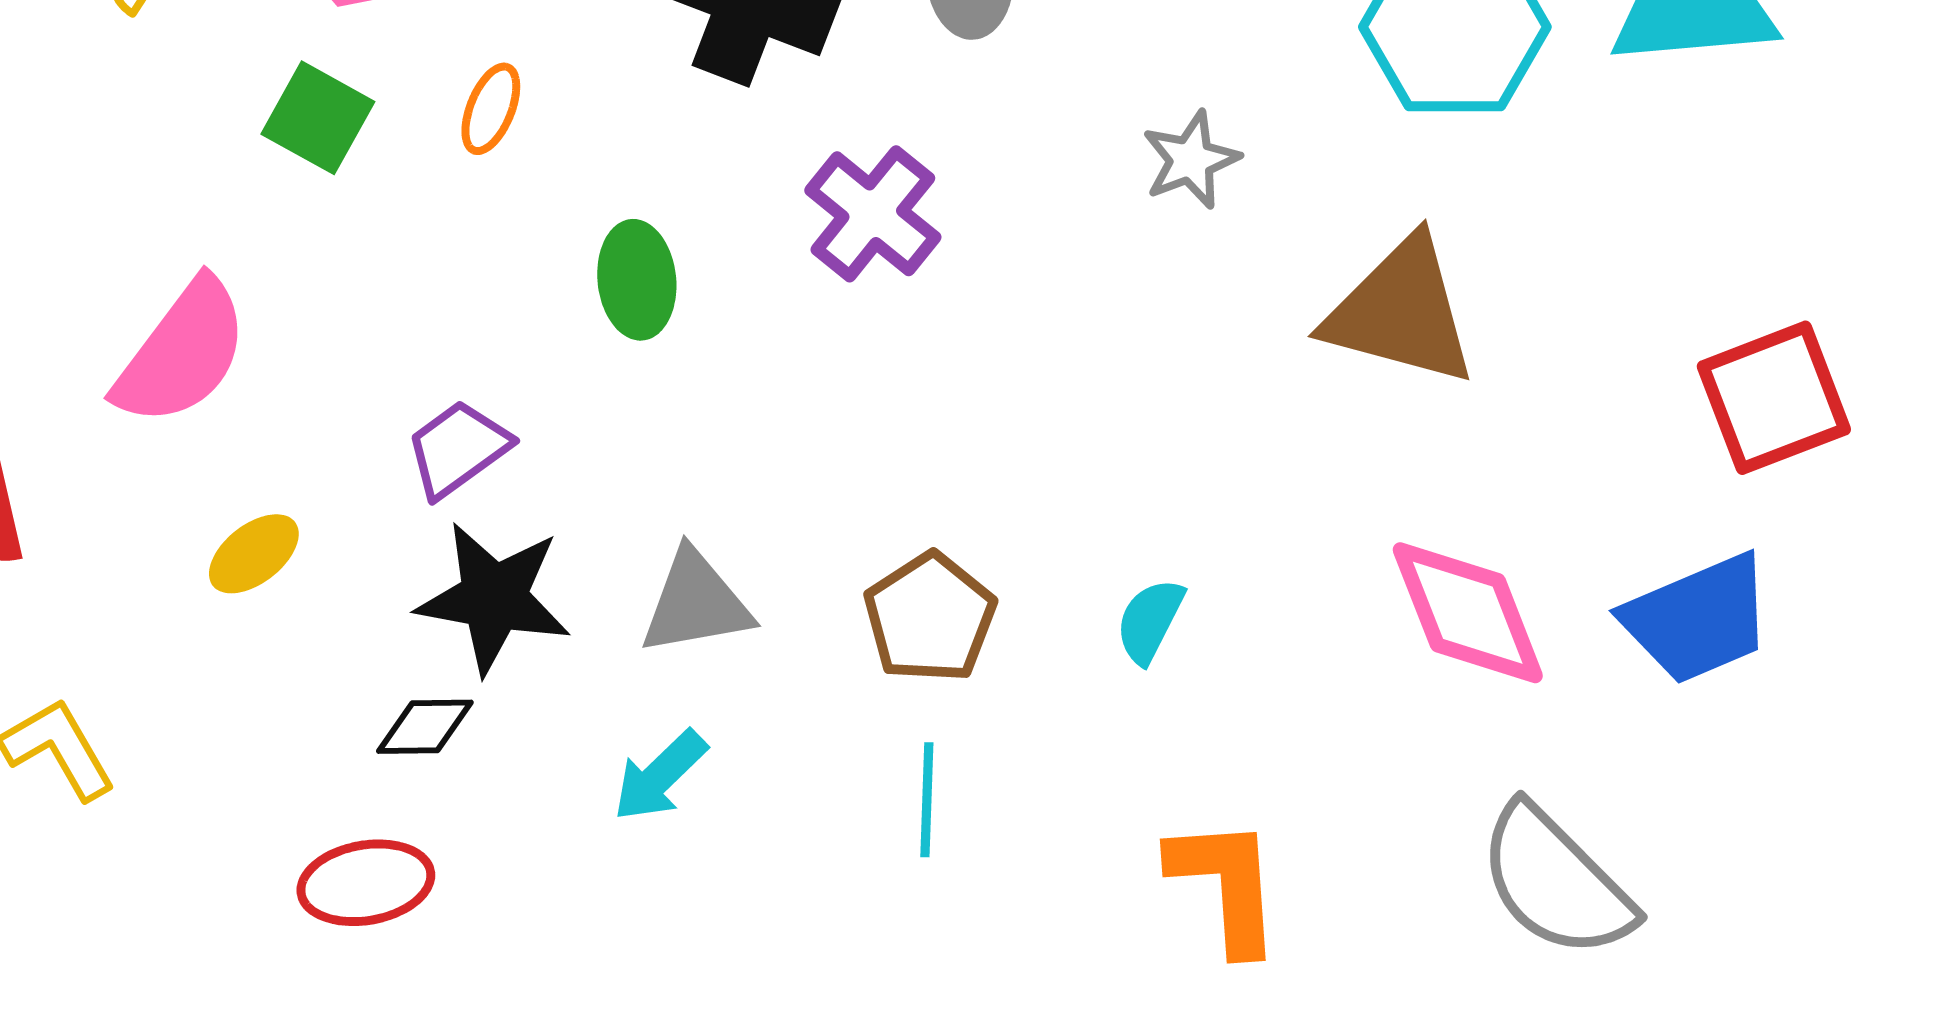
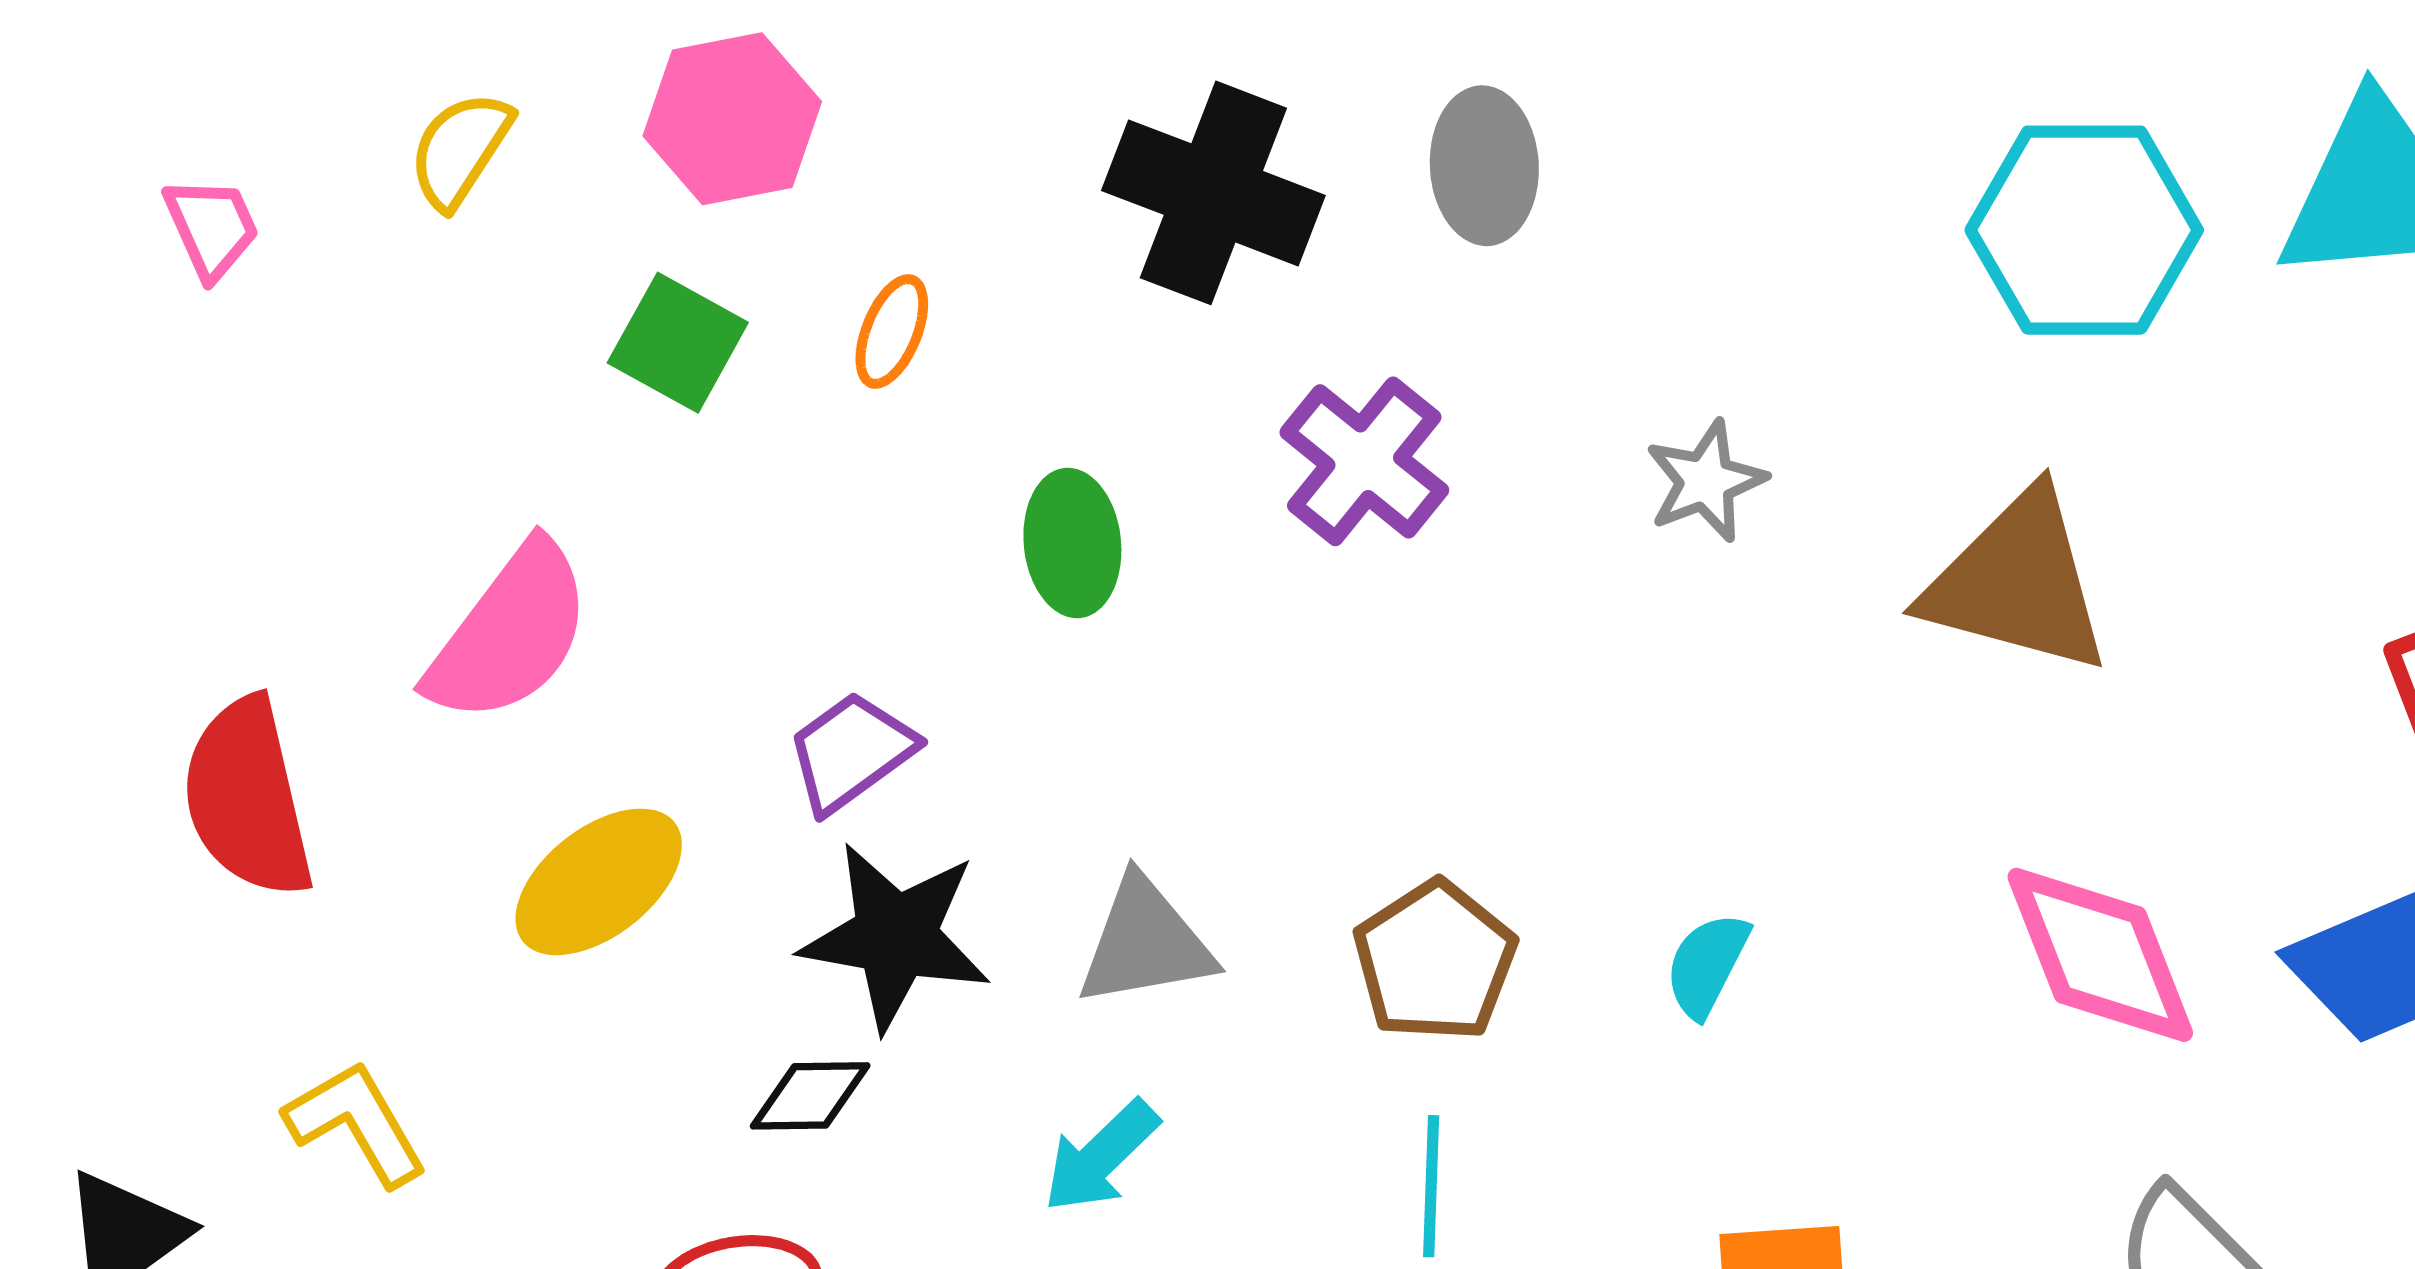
gray star: (1191, 160) -> (1706, 481), moved
yellow ellipse: (254, 554) -> (599, 882), size x1.5

